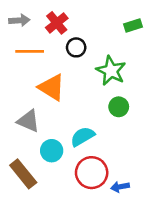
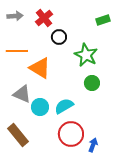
orange line: (30, 51) -> (17, 51), moved
cyan circle: (52, 151) -> (40, 107), moved
blue arrow: (120, 187) -> (93, 145), turned 120

